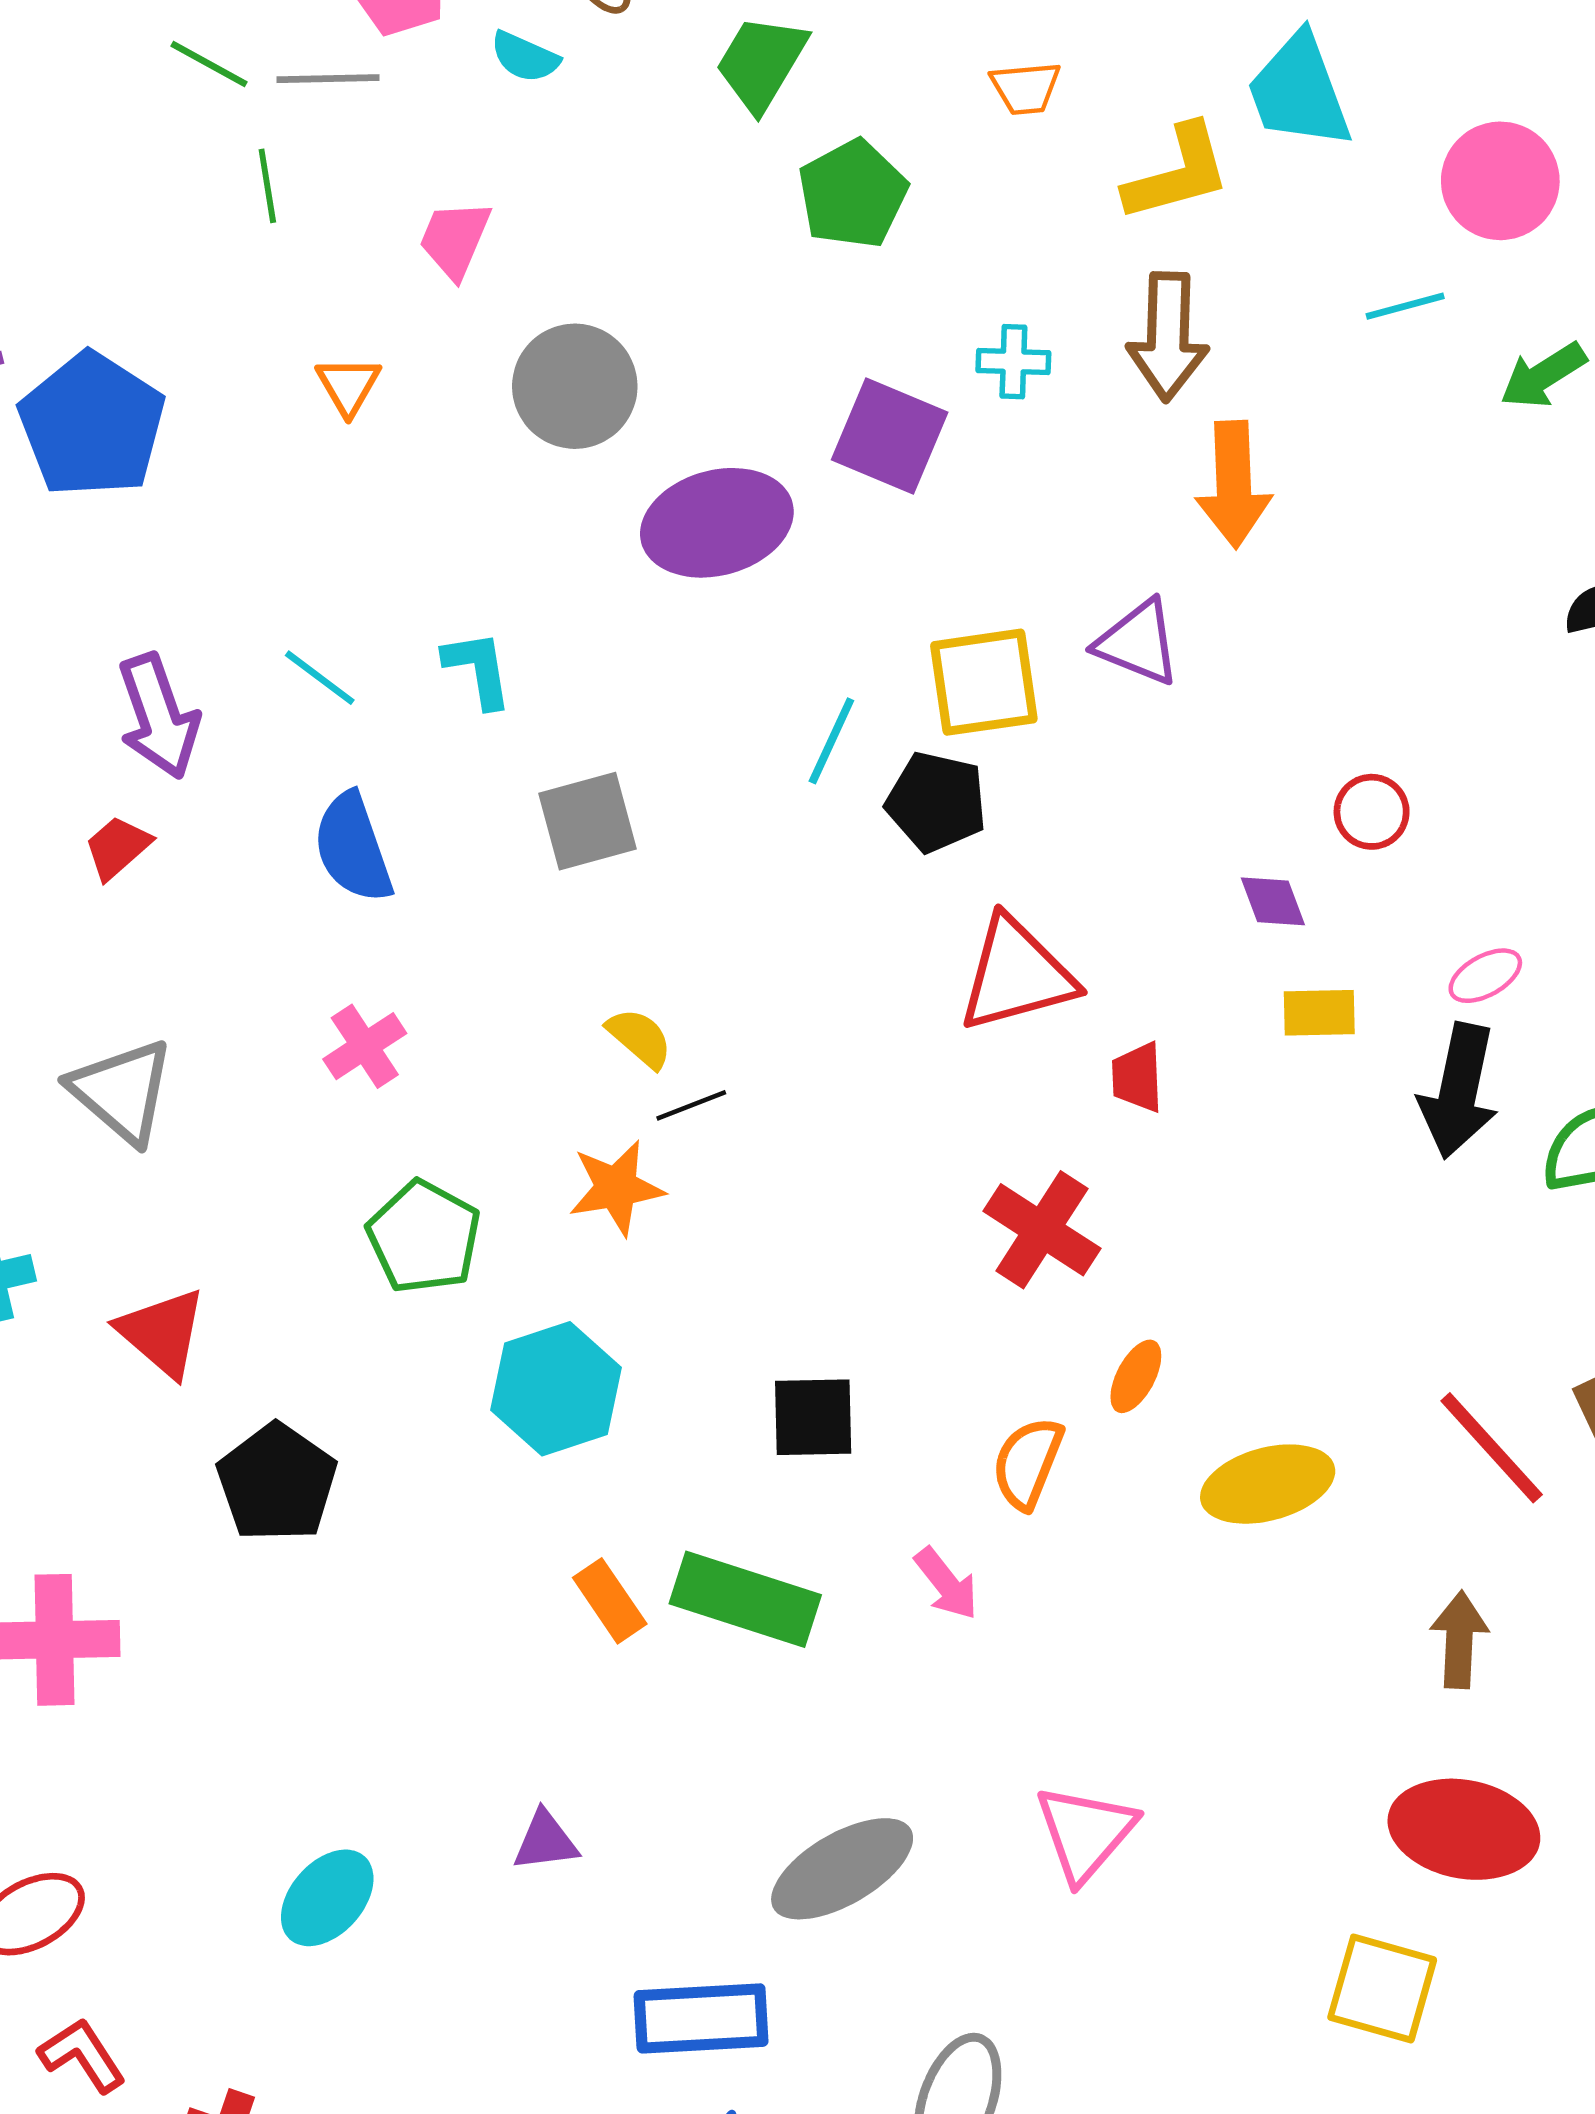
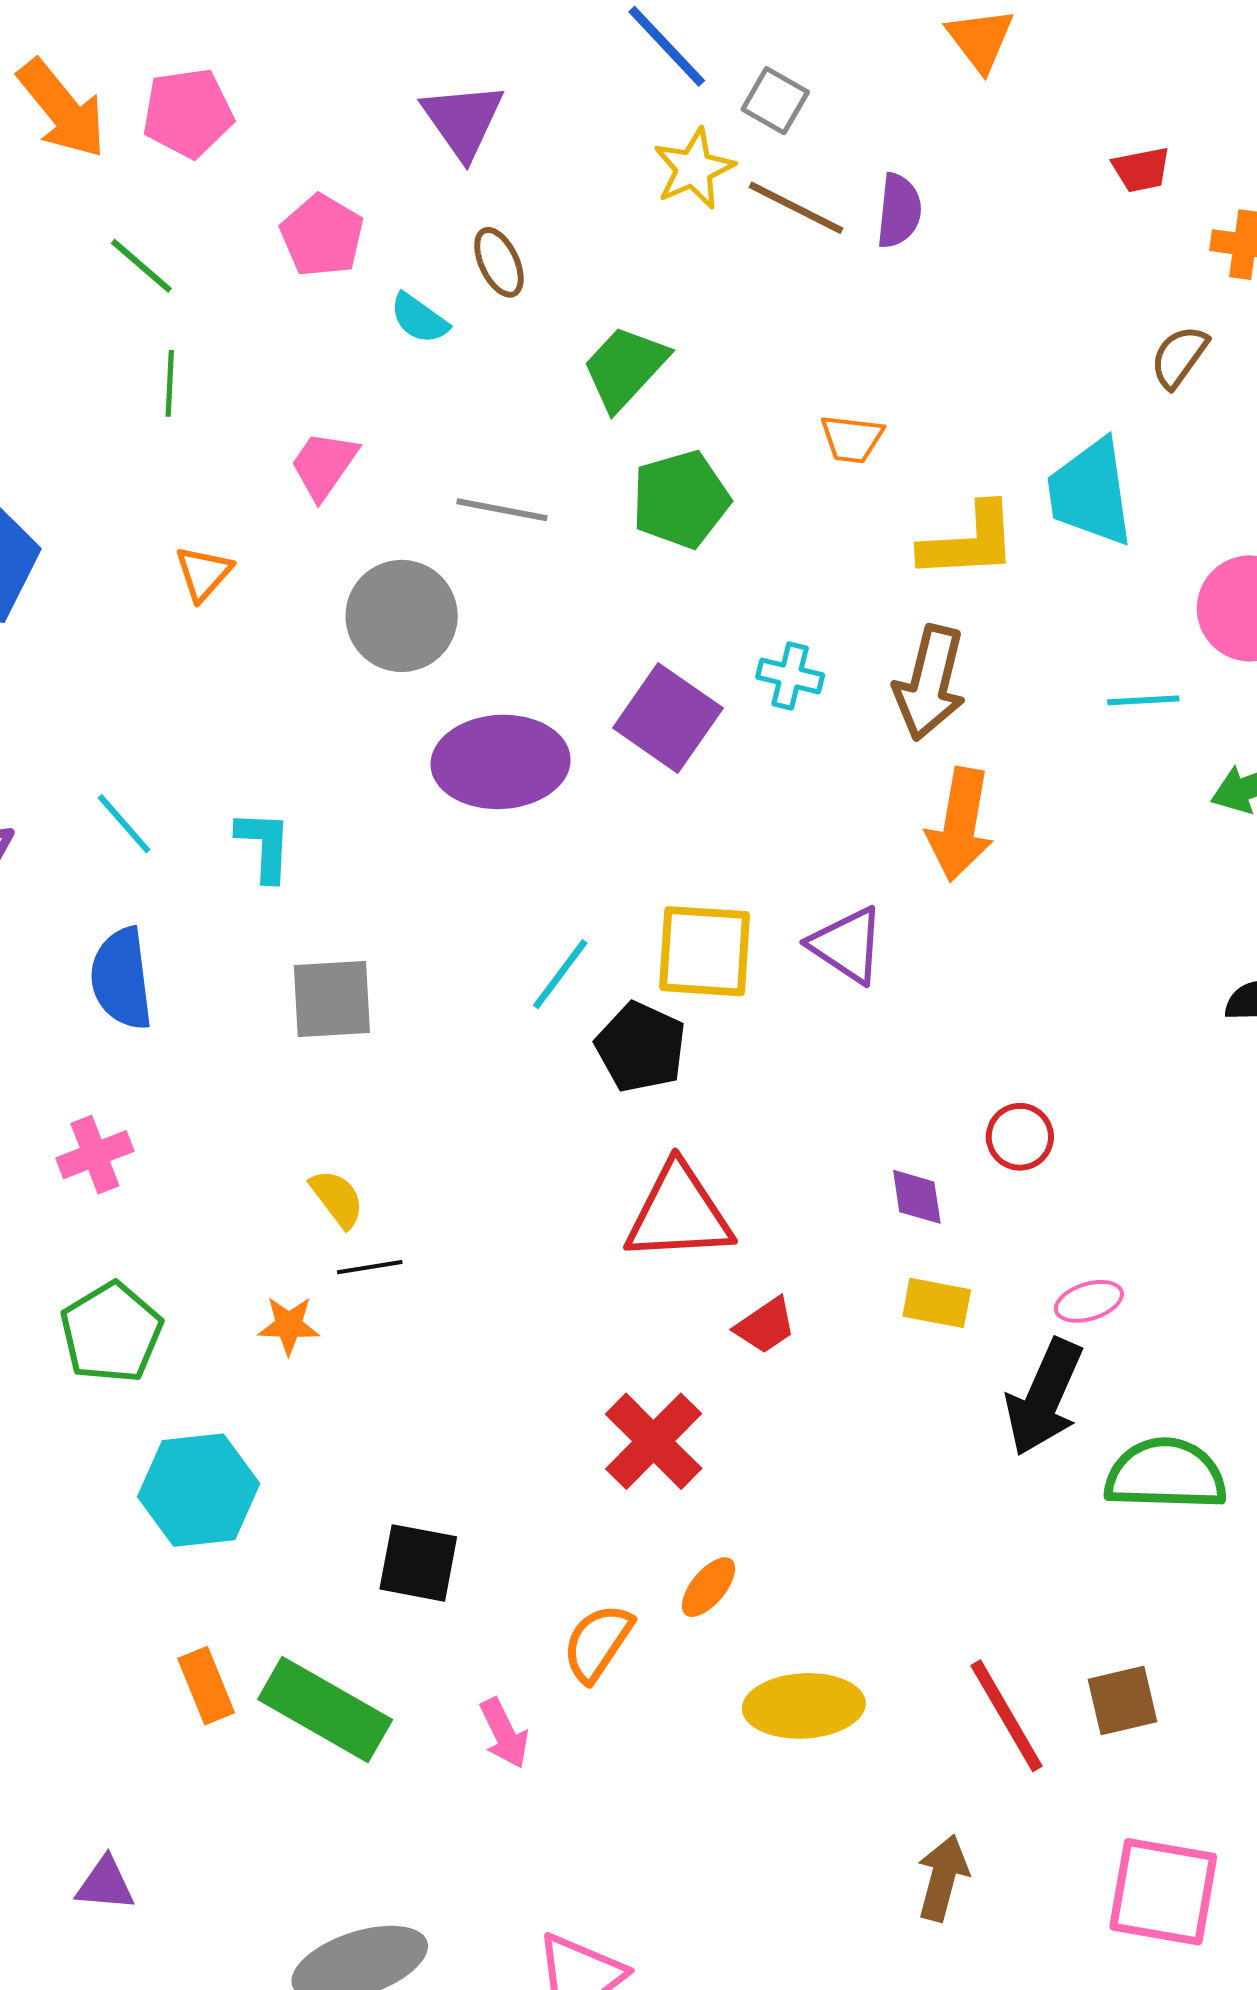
gray line: (328, 79) -> (502, 510), moved
red trapezoid: (1137, 1077) -> (765, 1326), turned -134
orange star: (616, 1188) -> (289, 1325), size x0.7

